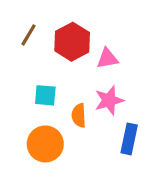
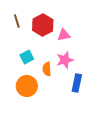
brown line: (29, 35) -> (17, 21), turned -48
cyan square: (45, 95) -> (27, 57), turned -32

